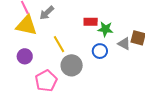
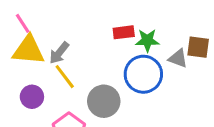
gray arrow: (47, 13) -> (59, 53), moved
yellow line: (59, 44) -> (65, 77), moved
blue circle: (100, 51) -> (143, 74), size x1.6

